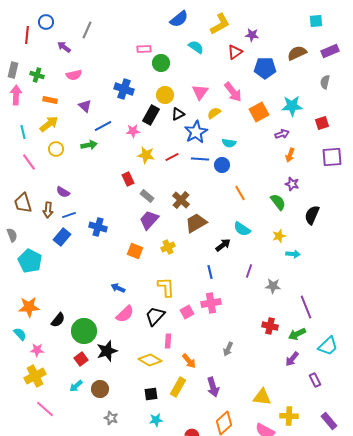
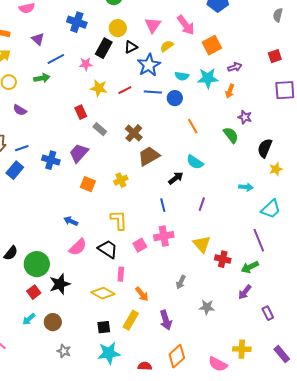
cyan star: (292, 106) -> (208, 78), moved
orange arrow: (290, 155) -> (230, 91), moved
purple semicircle: (63, 192) -> (20, 110), moved
purple trapezoid: (149, 220) -> (79, 153), moved
yellow star: (279, 236) -> (276, 169), moved
gray star: (273, 286) -> (207, 307), moved
black trapezoid: (155, 316) -> (108, 249), turned 80
cyan trapezoid: (328, 346) -> (271, 209), moved
yellow triangle: (262, 397) -> (202, 244), moved, turned 42
cyan star: (156, 420) -> (109, 353), size x1.6

